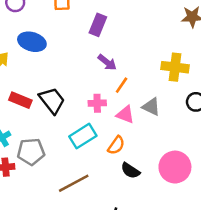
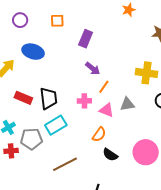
black trapezoid: (52, 100) -> (48, 98), turned 30
gray triangle: (151, 107) -> (127, 104), turned -35
cyan rectangle: (83, 136) -> (56, 125), moved

